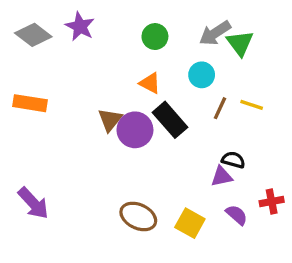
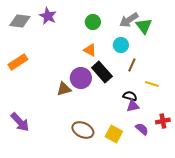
gray diamond: (33, 35) -> (20, 21), turned -30
orange rectangle: (30, 103) -> (18, 62), turned -42
yellow line: (252, 105) -> (152, 84), moved
brown triangle: (110, 120) -> (64, 89), moved, turned 35
black semicircle: (233, 160) -> (130, 96), moved

